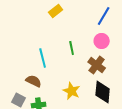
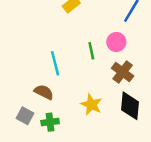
pink circle: (102, 41) -> (116, 42), moved

